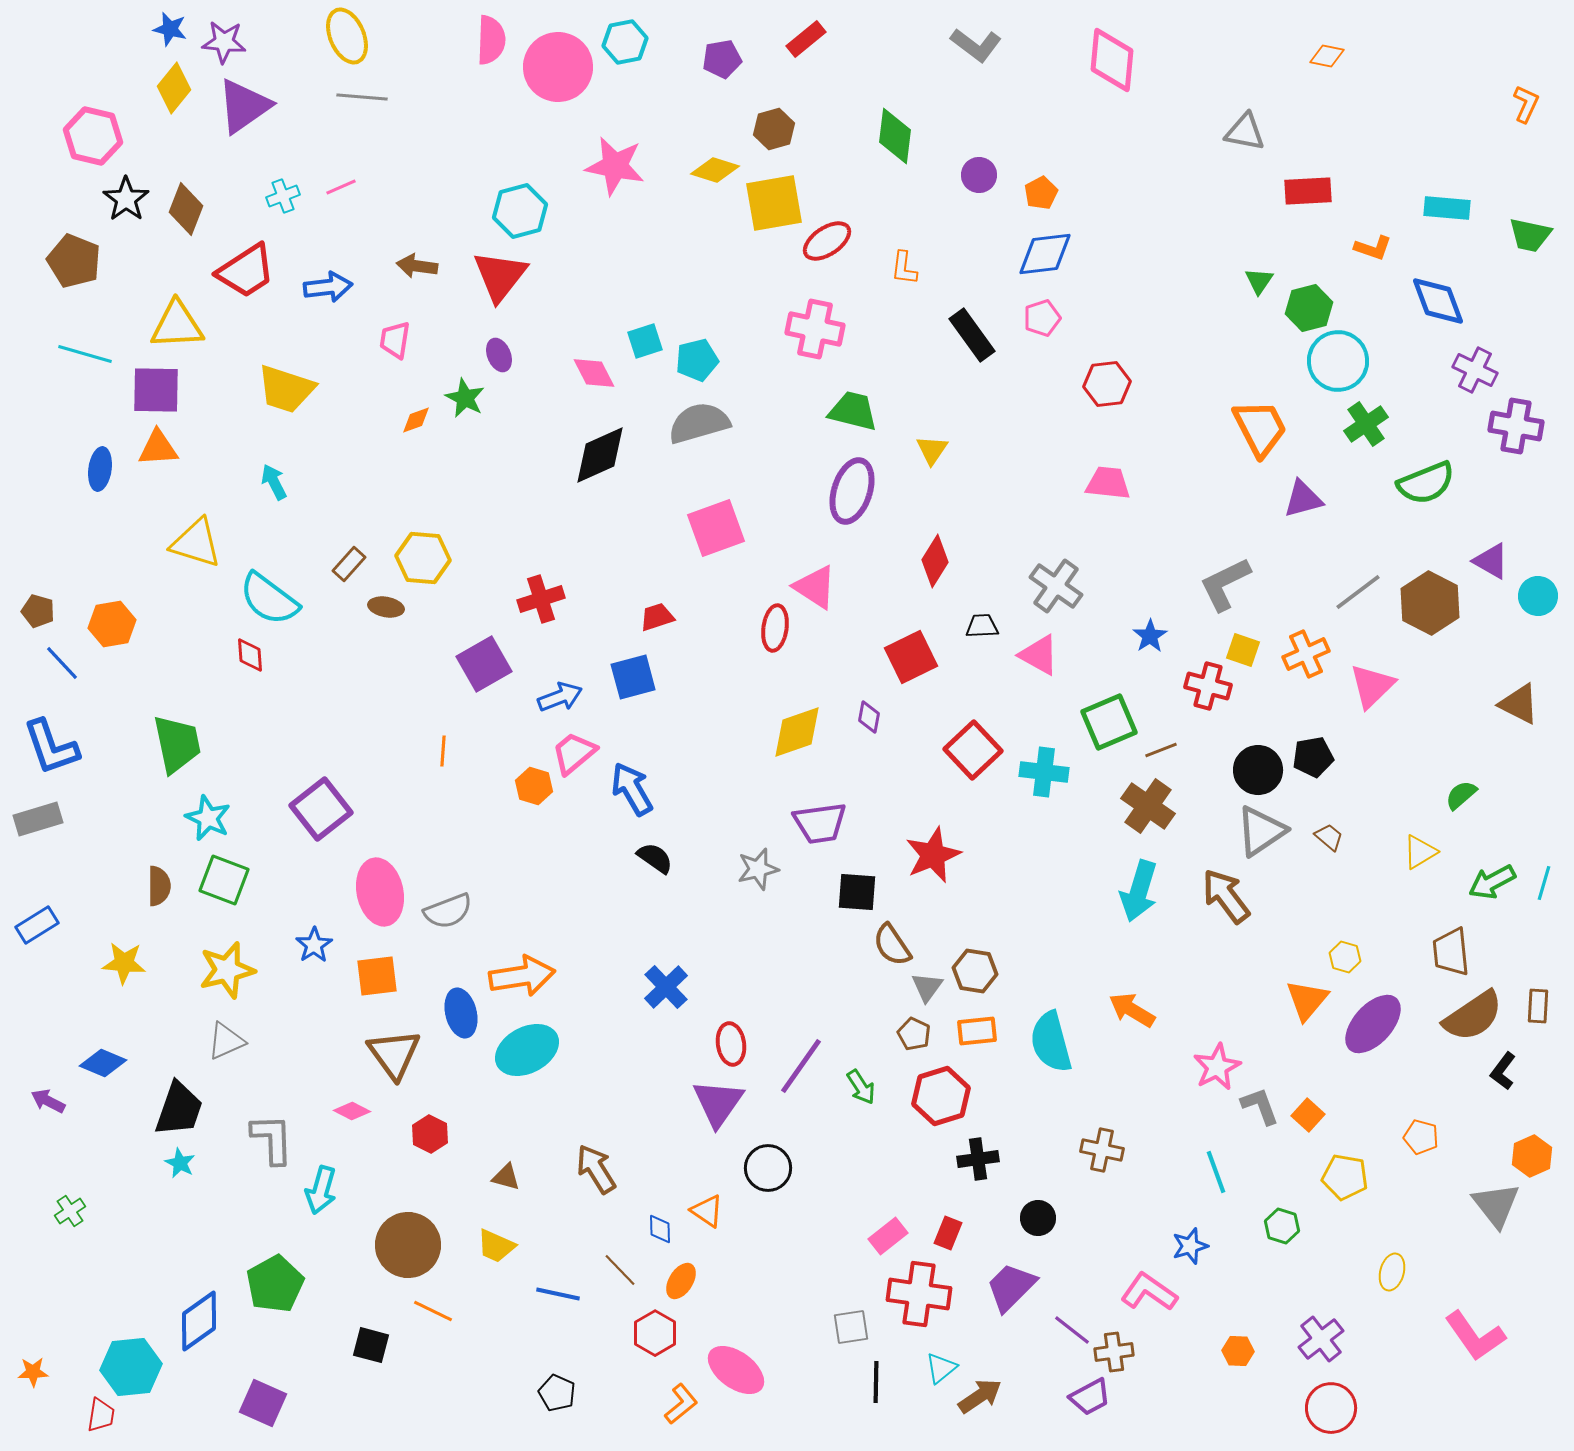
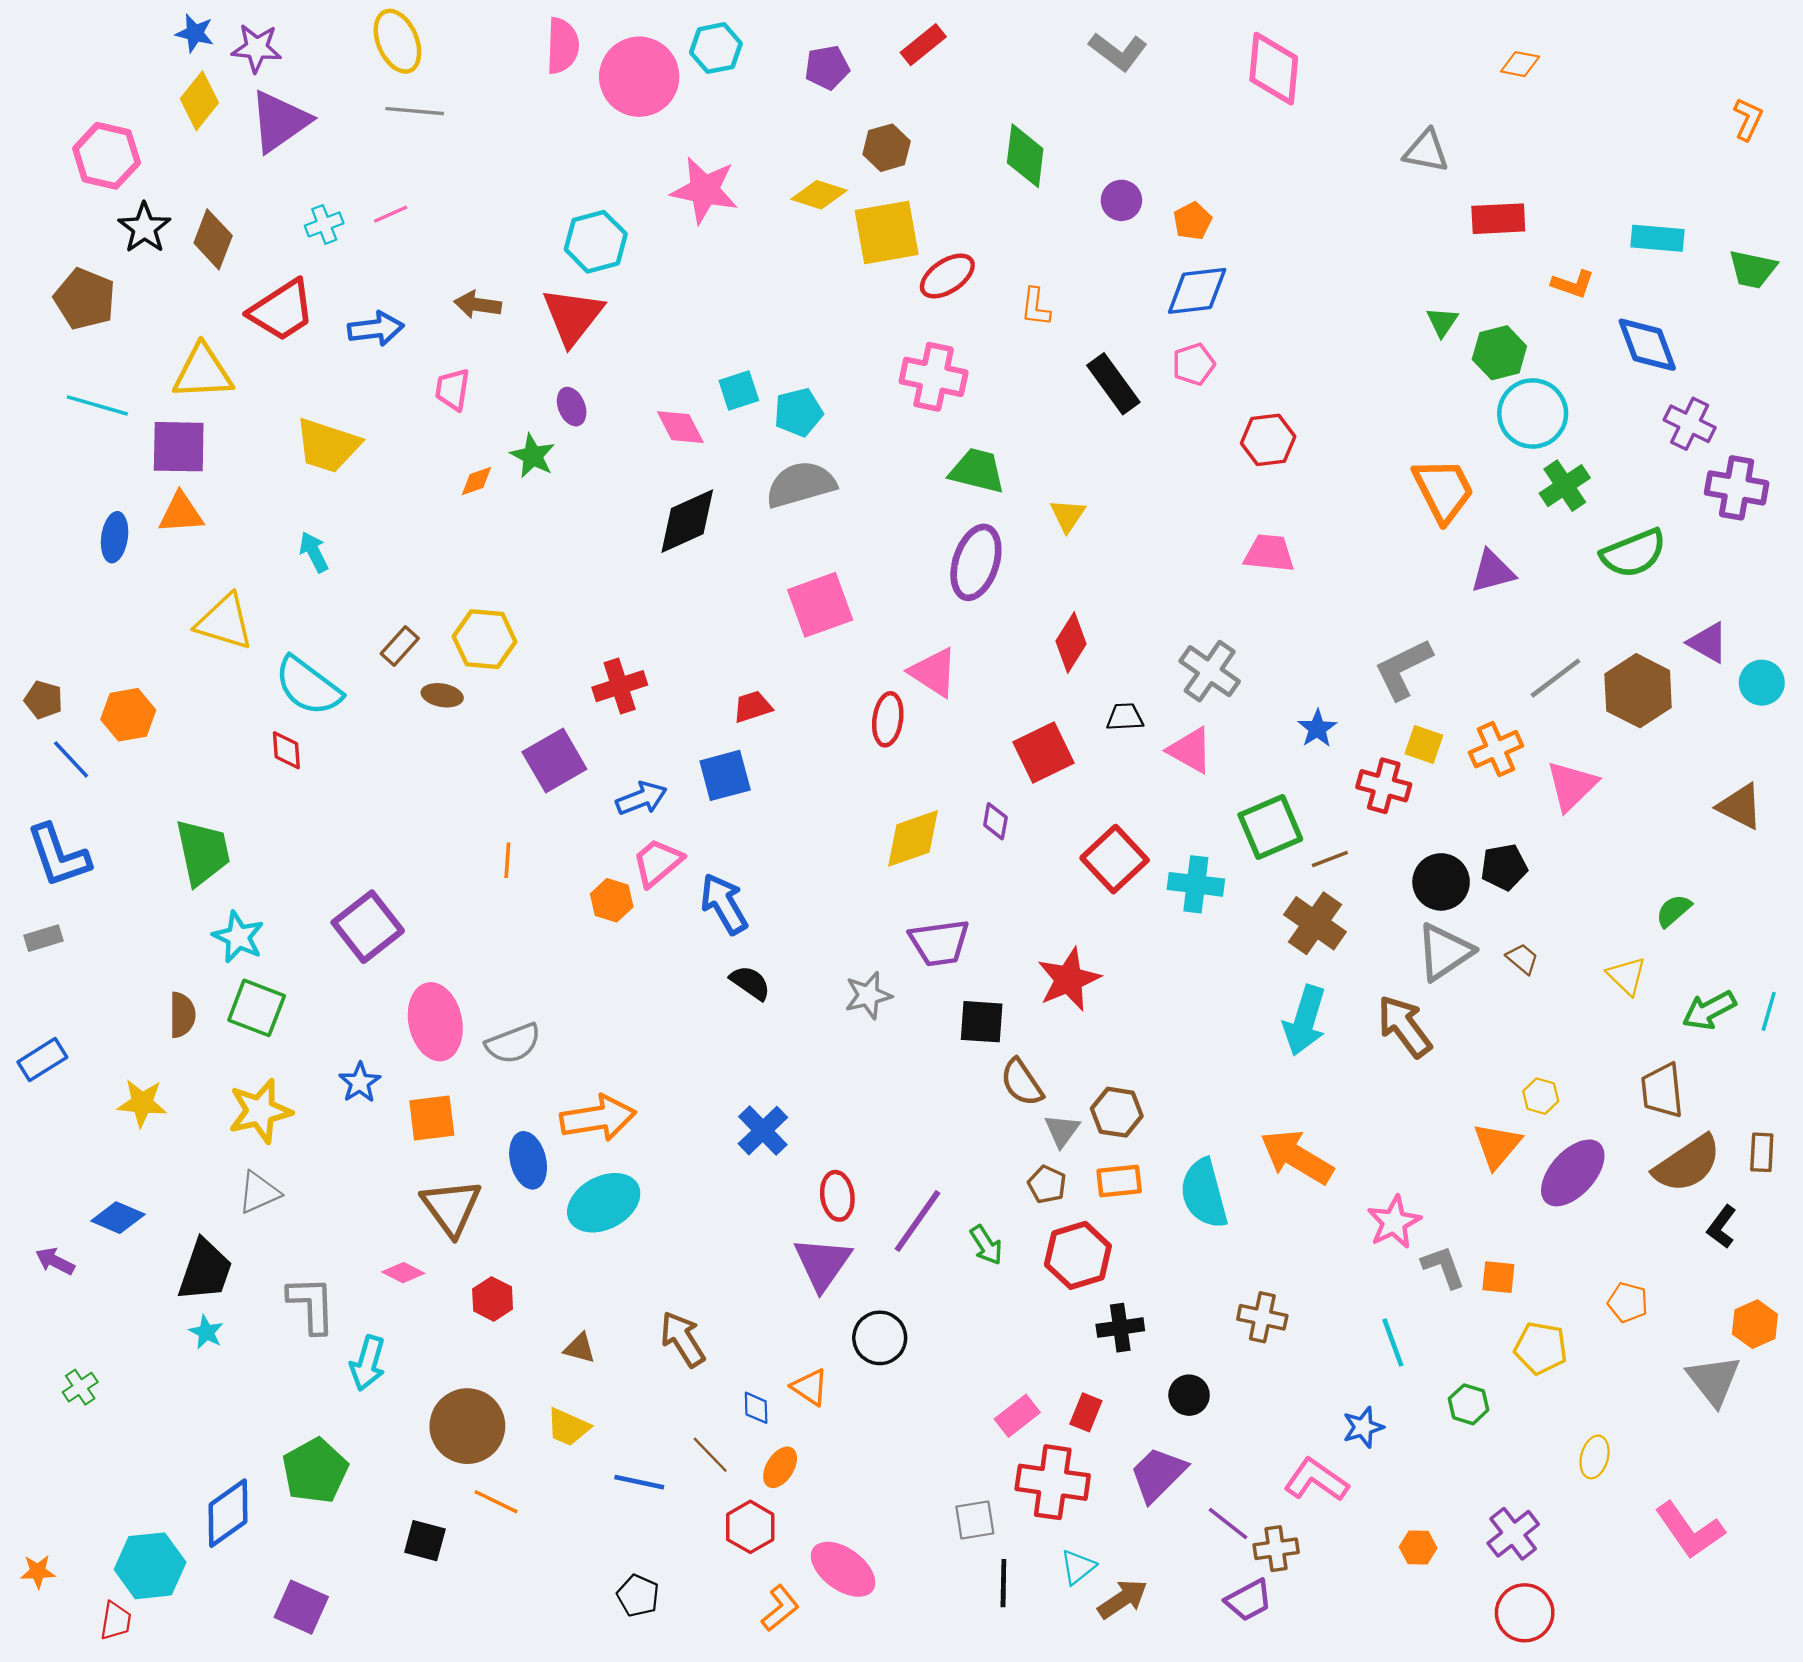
gray rectangle: (38, 819) -> (44, 938), size x0.7
yellow triangle: (1420, 852) -> (1627, 976), turned -45
orange arrow: (1132, 1010) -> (1297, 1157), size x1.4
orange square: (1308, 1115) -> (1498, 1277), turned -36

